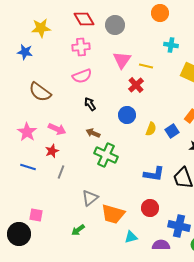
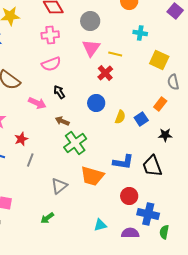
gray circle: (115, 25) -> (90, 21), moved
pink arrow: (57, 129) -> (37, 103), moved
green cross: (106, 155) -> (75, 143), turned 30
red circle: (150, 208) -> (129, 196), moved
orange trapezoid: (113, 214) -> (92, 176), moved

